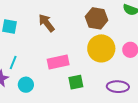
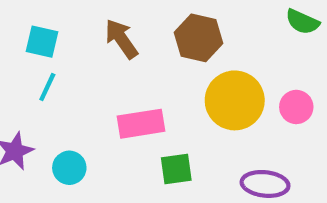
brown hexagon: (97, 18) -> (198, 38), moved
cyan line: (13, 63) -> (47, 87), moved

